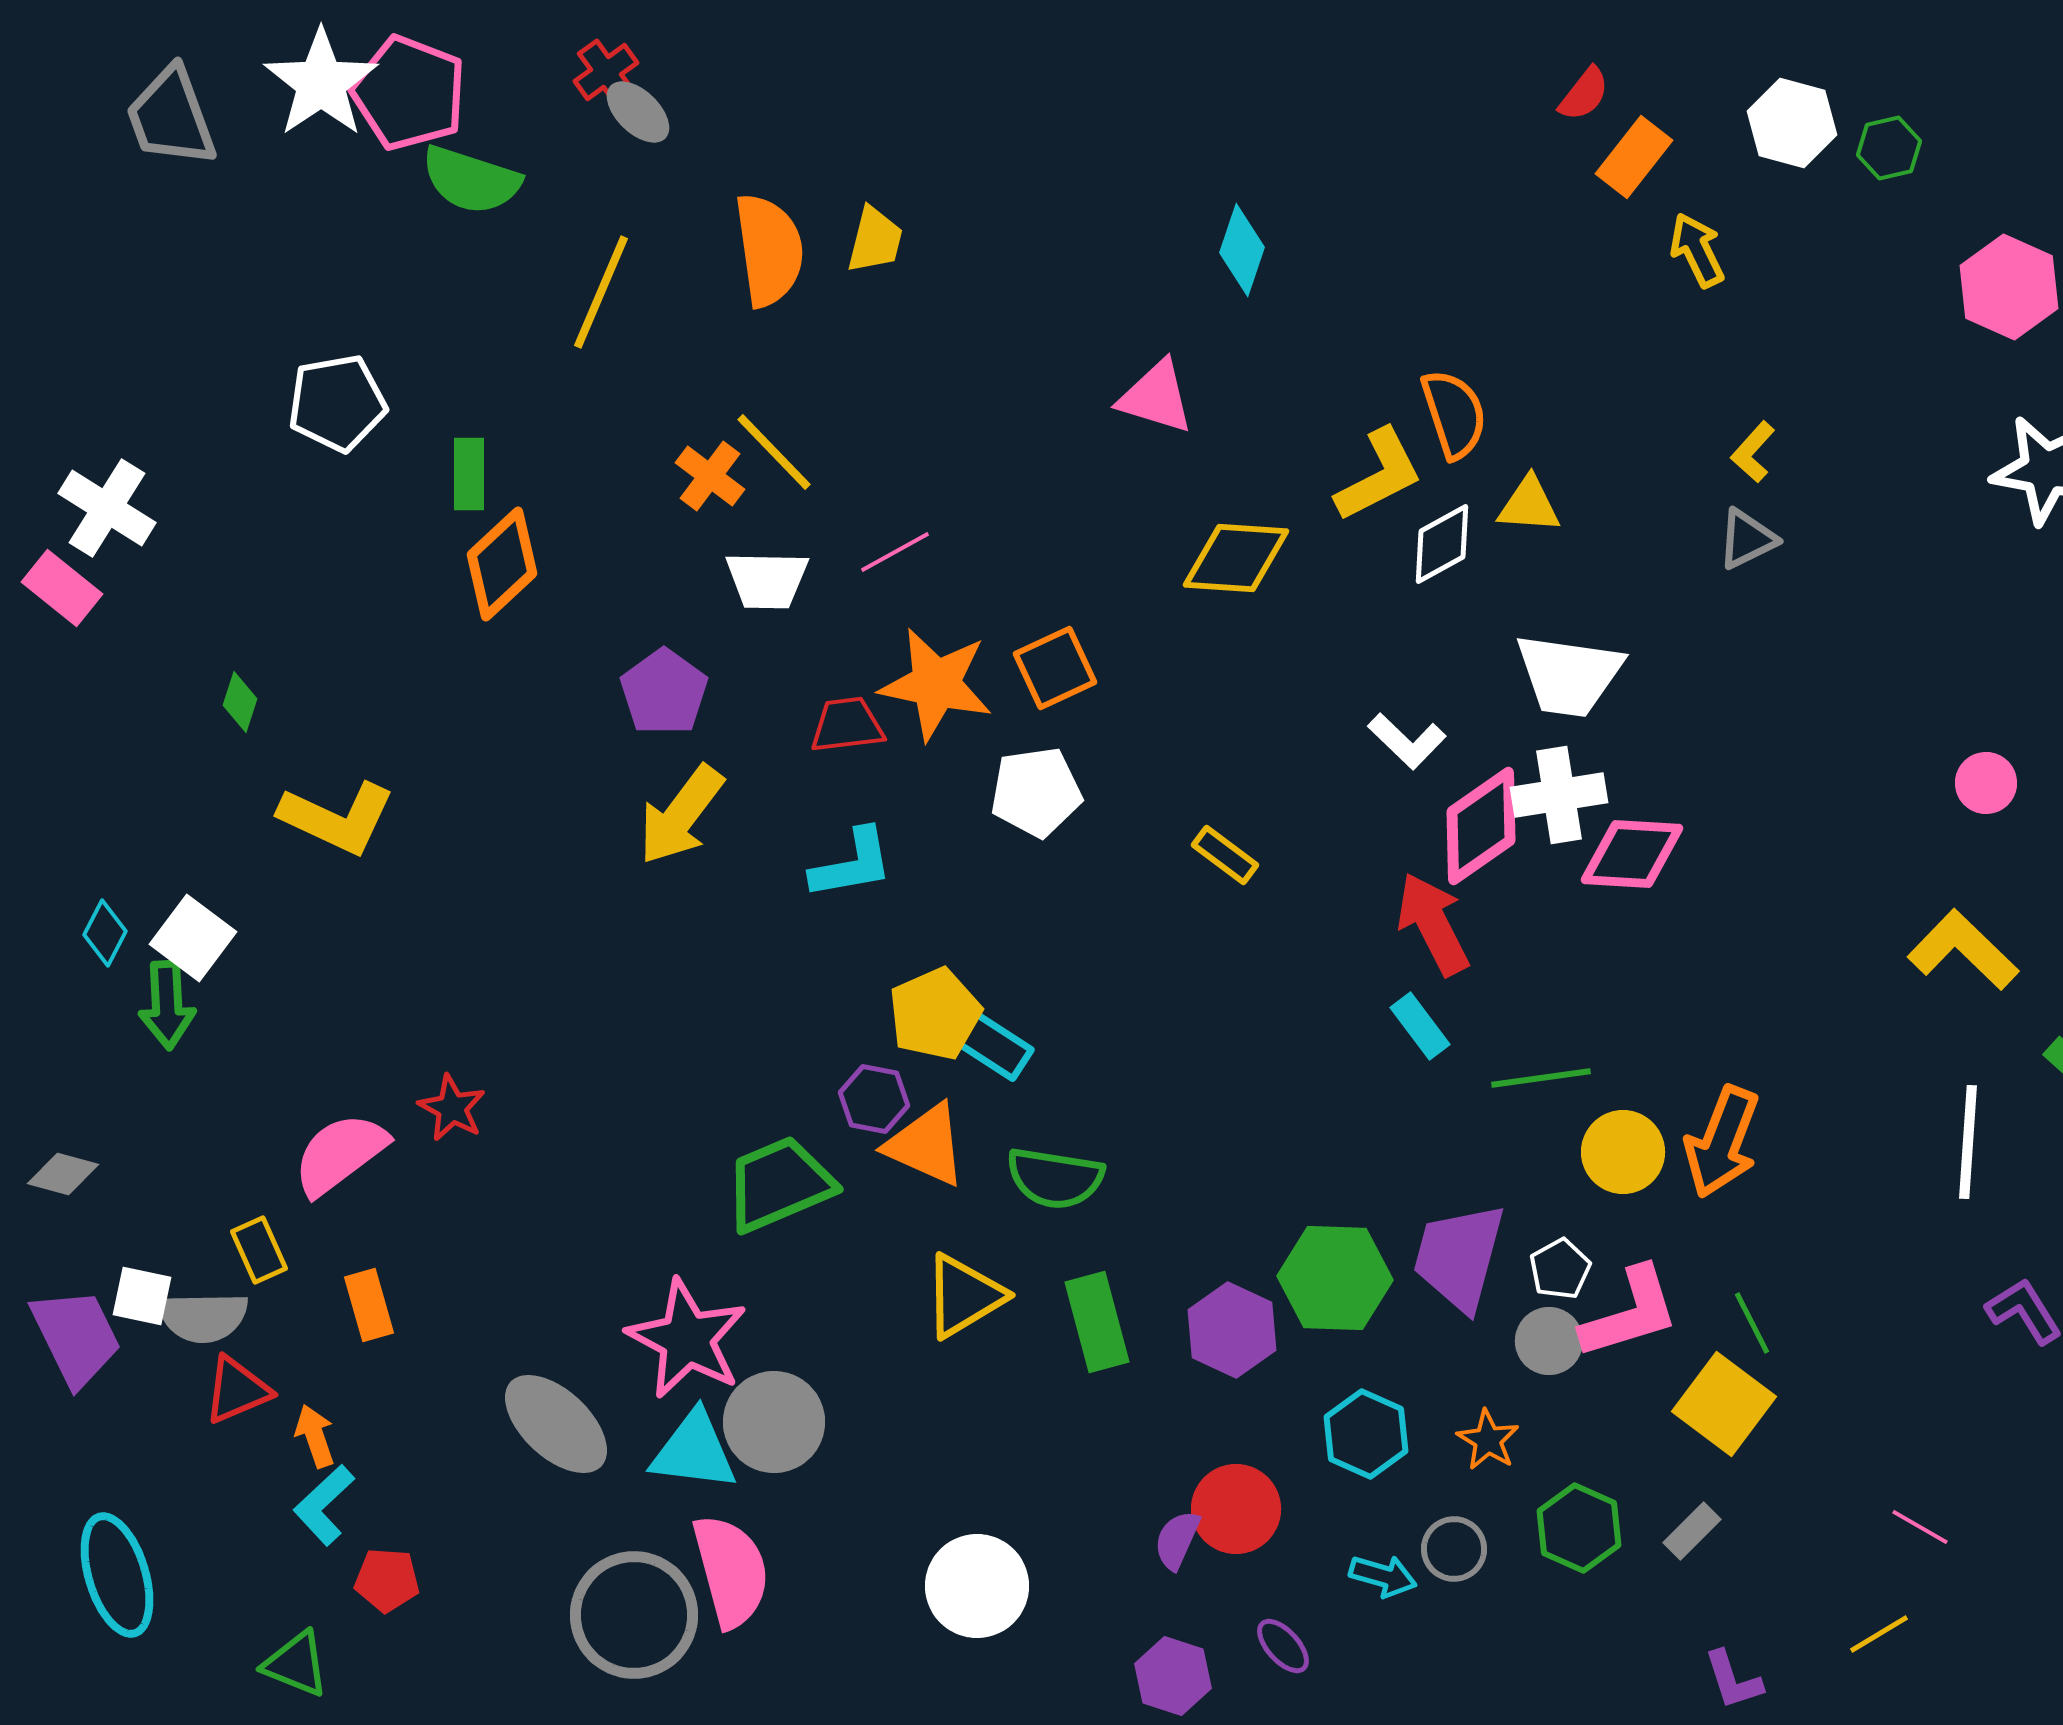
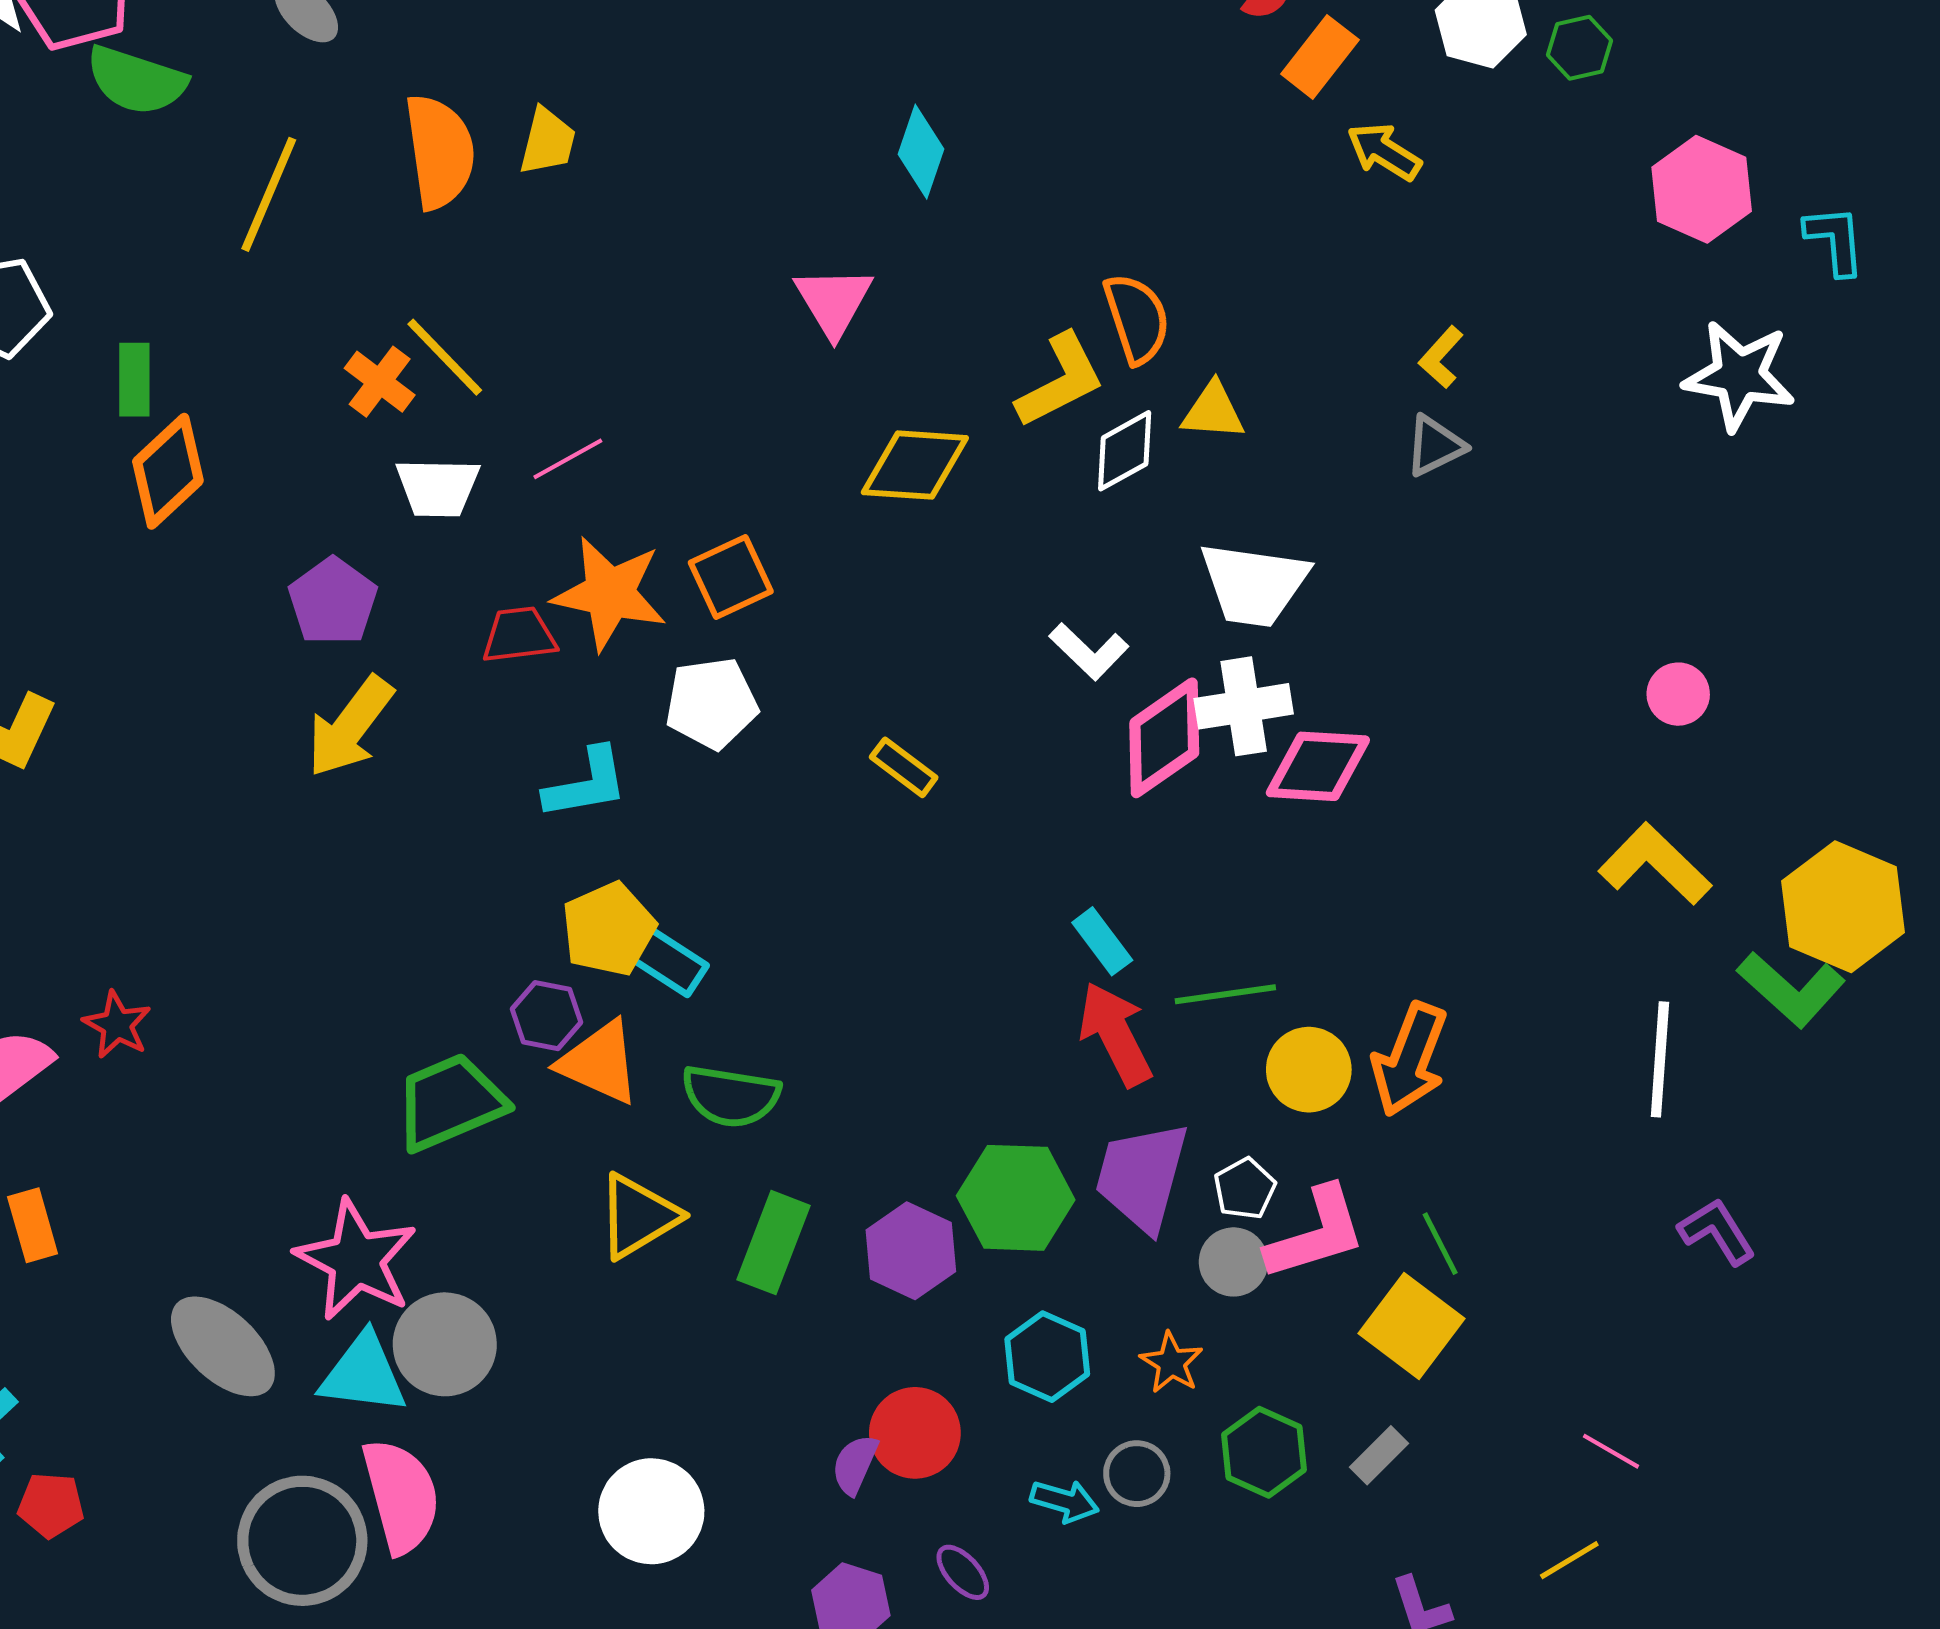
yellow arrow: (1697, 250) -> (1384, 152), turned -32
pink triangle: (1156, 397) -> (834, 301), turned 42
cyan L-shape: (852, 864) -> (586, 784), moved
red arrow: (1433, 924) -> (1115, 1034), moved
green rectangle: (1097, 1322) -> (773, 1243), turned 36

